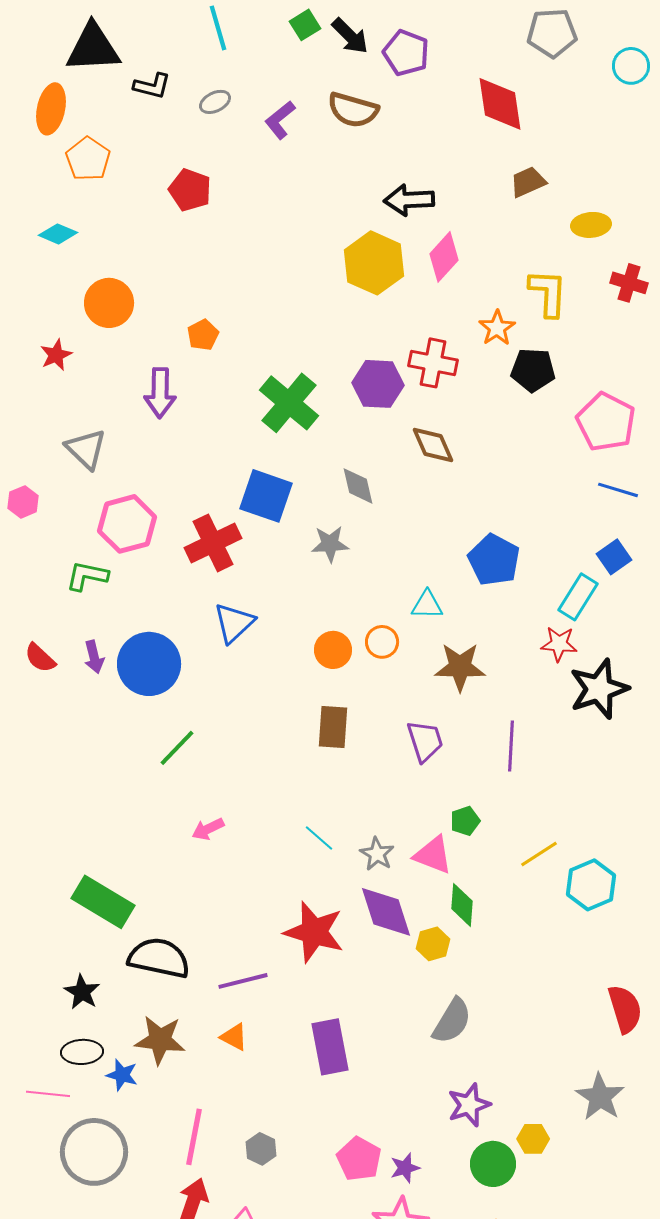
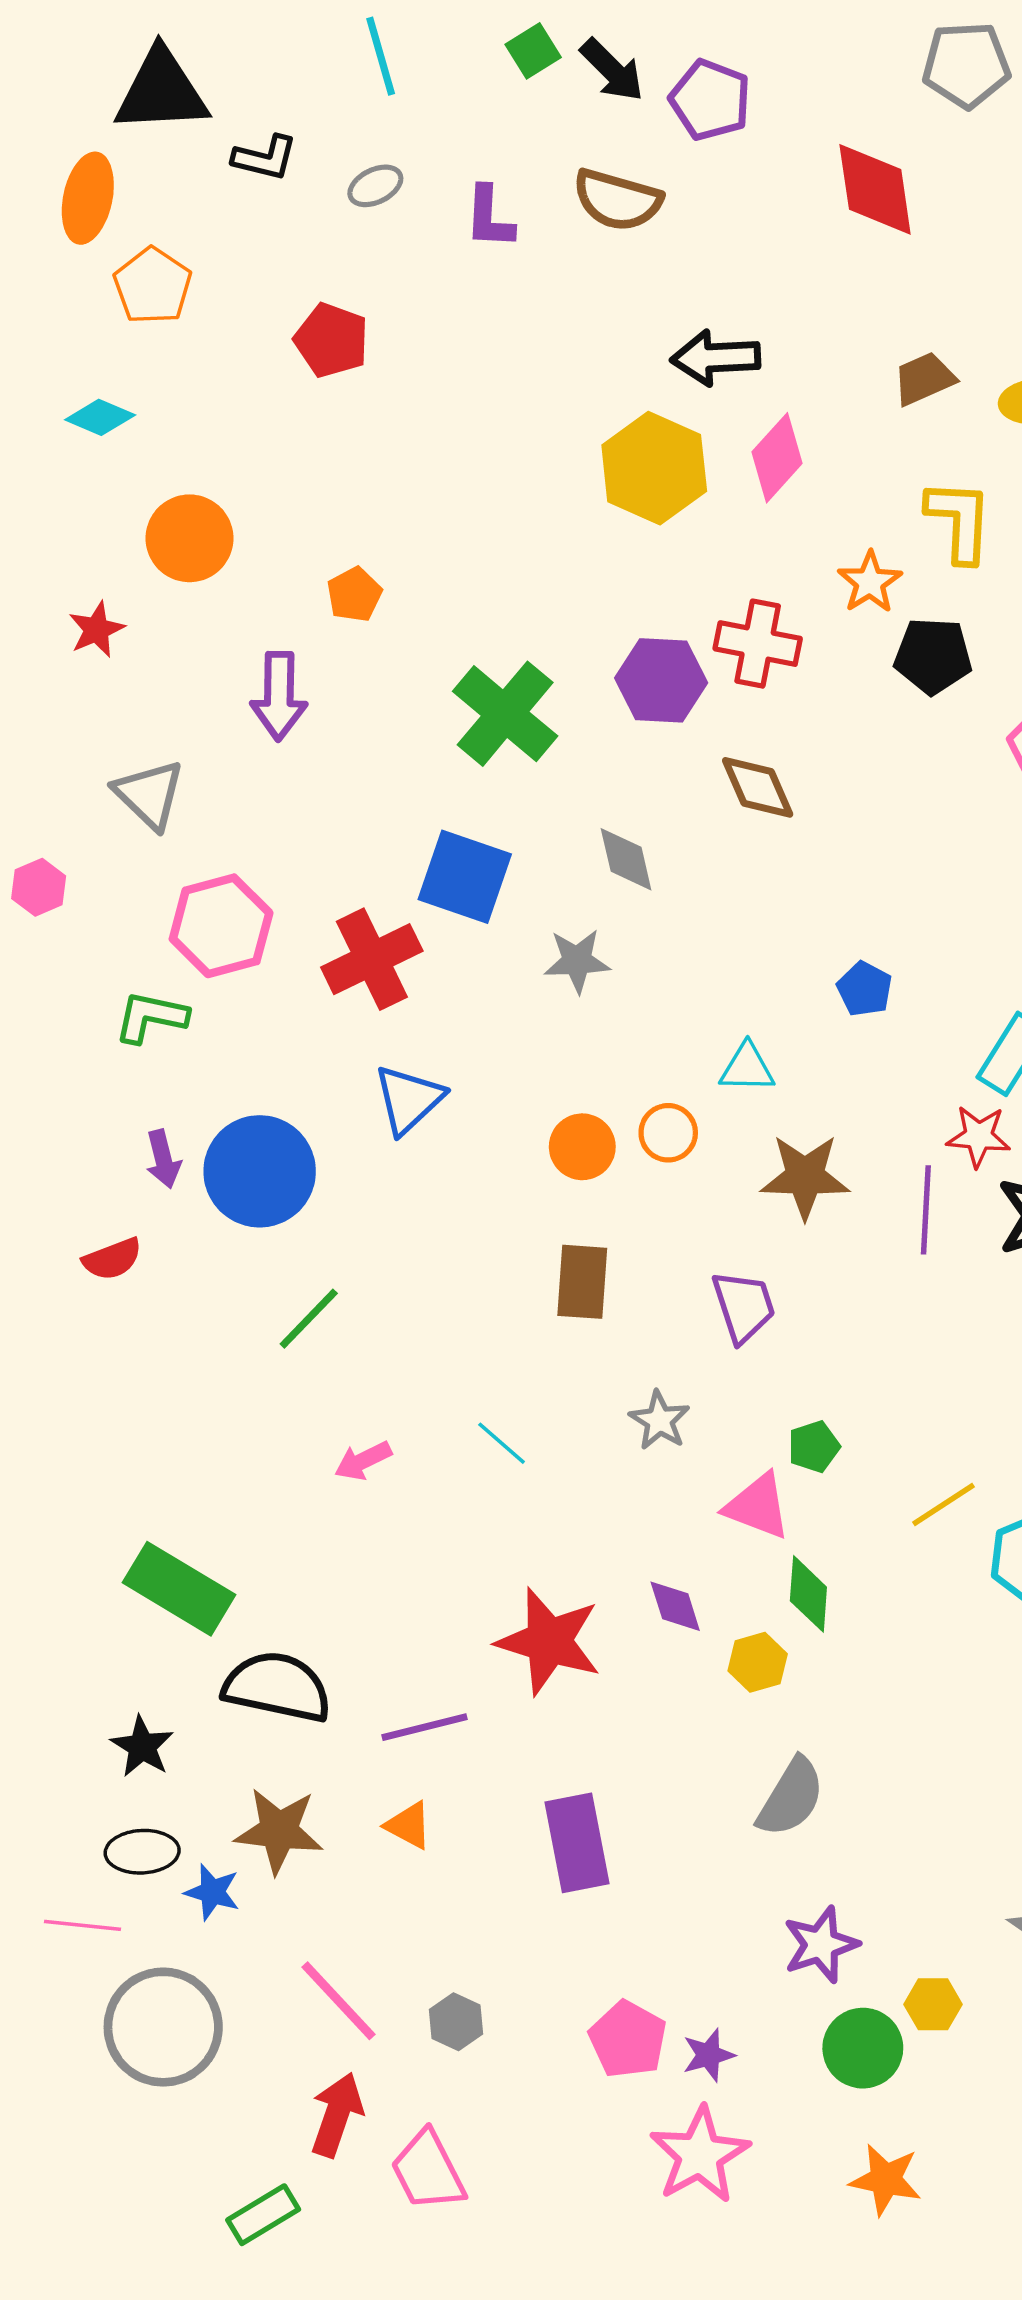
purple L-shape: (280, 120) -> (489, 217), turned -48
brown trapezoid: (528, 182) -> (924, 379), moved
blue pentagon: (494, 560) -> (865, 989), size x0.6
red semicircle: (40, 658) -> (112, 1259), moved, turned -64
purple line: (511, 746) -> (926, 1210), moved
cyan line: (319, 838) -> (502, 1443), moved
gray star: (377, 854) -> (659, 1420), moved
purple diamond: (386, 912) -> (675, 1606), size x0.6
pink line: (194, 1137) -> (339, 2001), turned -54

